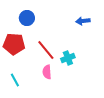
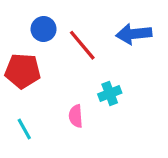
blue arrow: (83, 21) -> (134, 34), size x1.5
red line: (46, 50) -> (82, 45), moved

